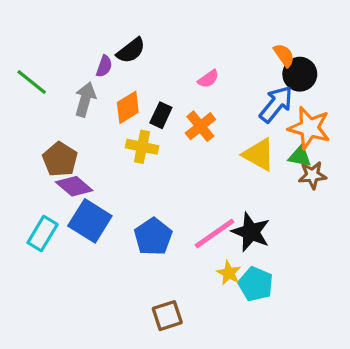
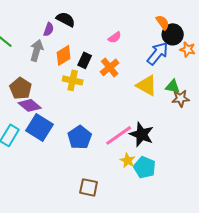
black semicircle: (131, 50) -> (66, 19), turned -114
orange star: (309, 128) -> (188, 49), moved, size x0.6
brown square: (167, 316) -> (89, 187), turned 30

